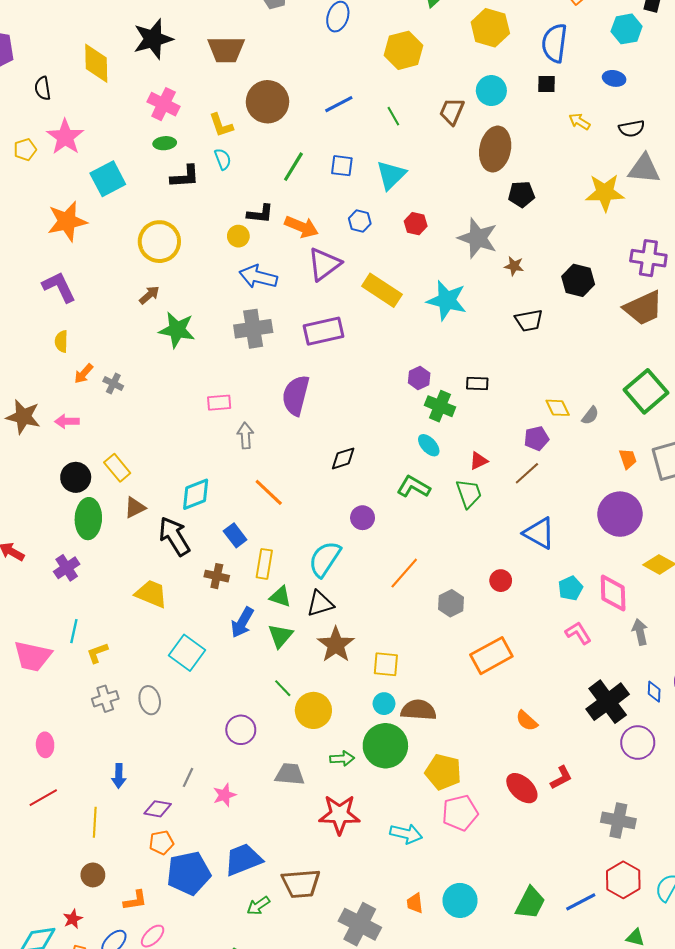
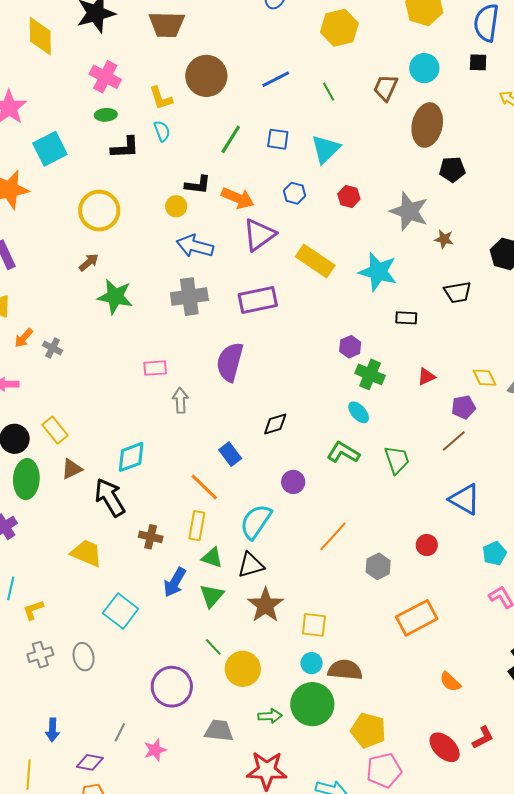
black rectangle: (477, 384) -> (406, 318), moved
red triangle: (478, 461) -> (426, 377), moved
orange line: (269, 492) -> (204, 487), moved
blue rectangle: (235, 535) -> (230, 454), moved
purple circle: (241, 730) -> (172, 687), size x1.4

